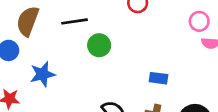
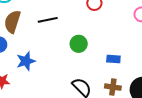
green circle: (99, 45) -> (79, 44), moved

